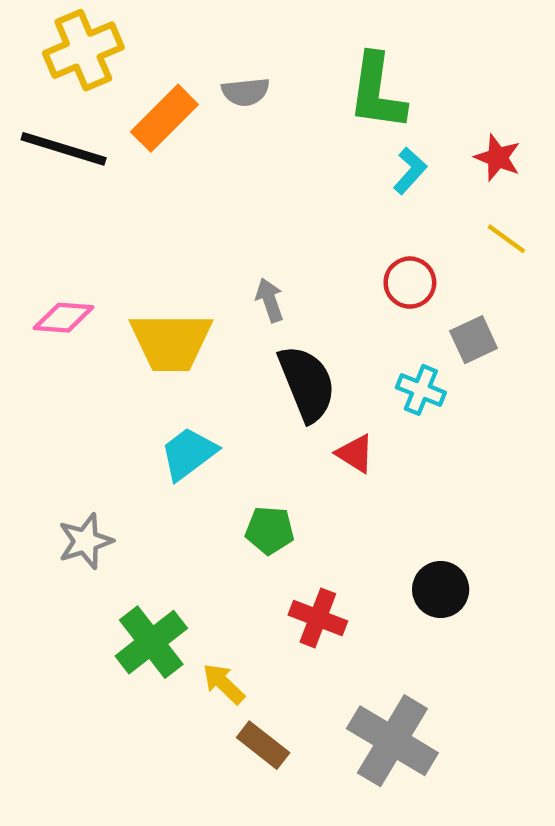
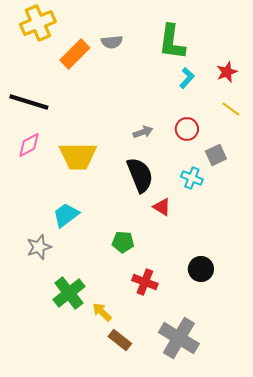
black line: (64, 149) -> (29, 102), moved
red star: (498, 158) -> (227, 72), turned 30
gray arrow: (270, 300) -> (143, 132), moved, turned 90
pink diamond: (64, 318) -> (29, 145), turned -32
cyan trapezoid: (189, 454) -> (66, 215), moved

